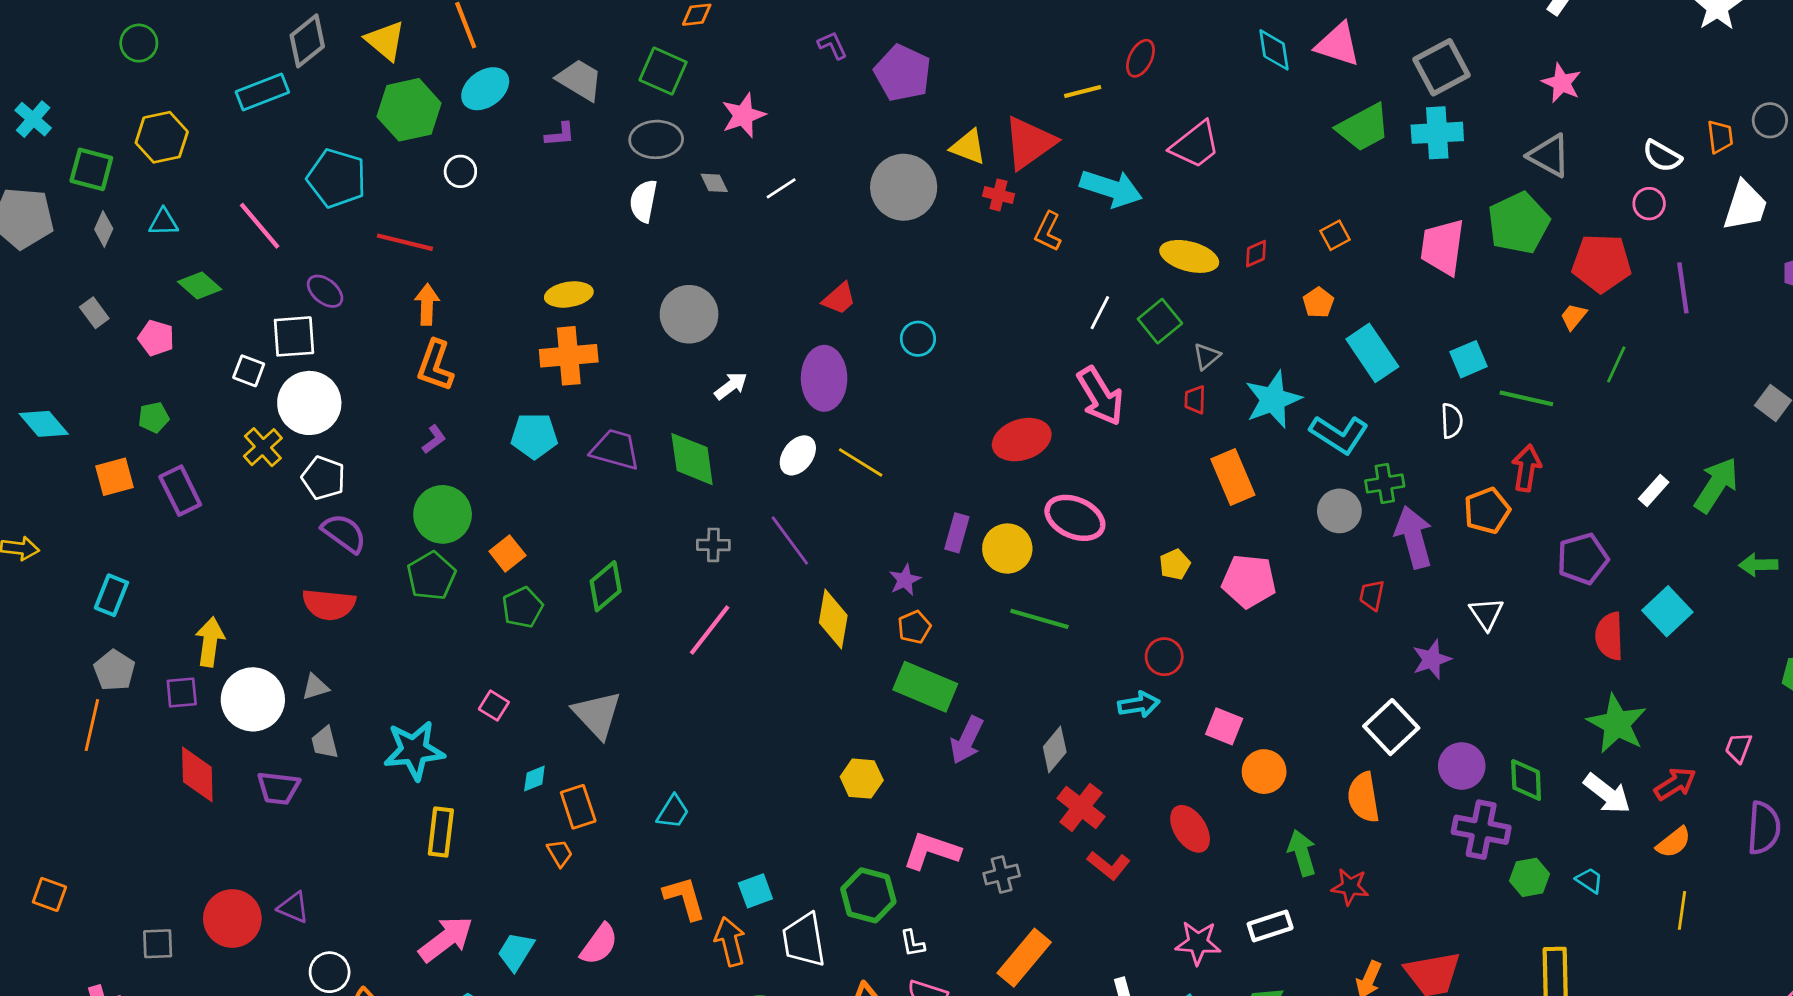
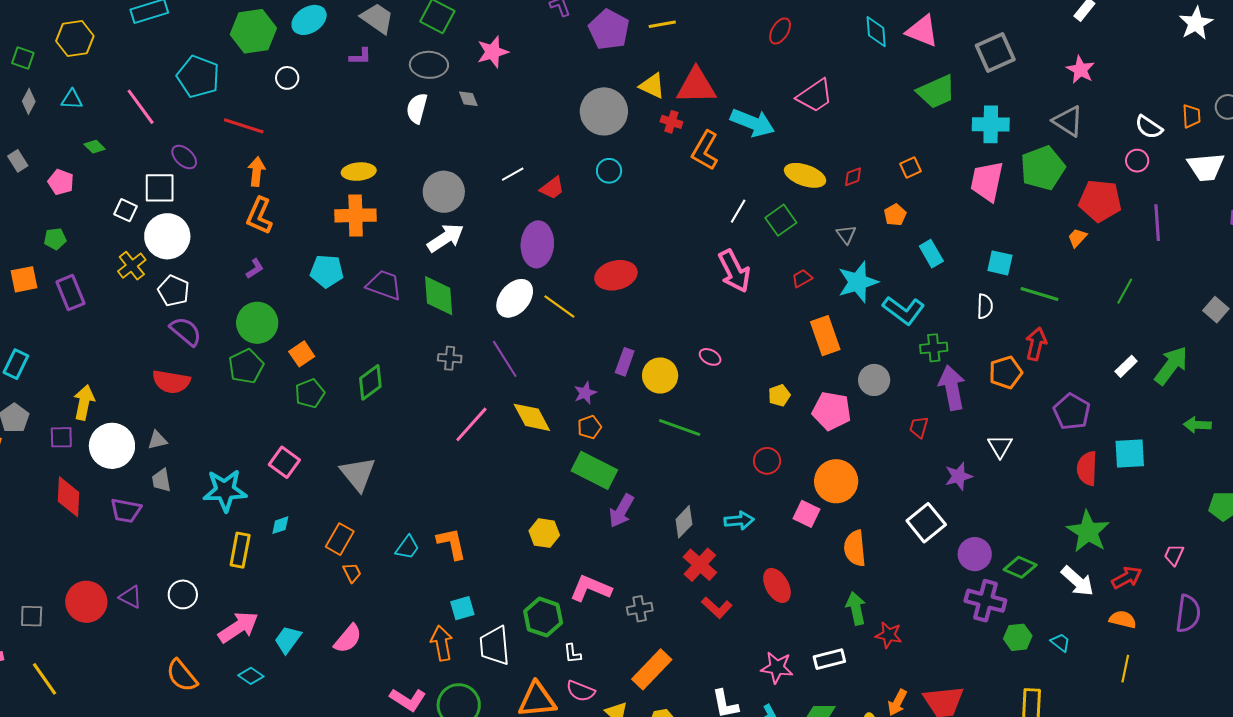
yellow line: (1083, 92) -> (662, 24), moved
cyan cross: (1437, 133) -> (991, 124), moved
red triangle: (1029, 143) -> (696, 86), turned 30
green square: (91, 169) -> (23, 58), size x0.7
white line: (781, 188) -> (513, 174), moved
white trapezoid: (1745, 206) -> (1206, 167), turned 63
orange L-shape: (1048, 232) -> (705, 150), size x1.4
green diamond: (200, 286) -> (95, 147), size x0.7
cyan circle: (918, 339) -> (609, 171), moved
cyan rectangle: (1372, 353) -> (931, 254), size x0.7
gray triangle: (1207, 356) -> (846, 234), moved, turned -30
cyan square: (1469, 359) -> (1000, 263), turned 32
green line: (1616, 364) -> (1125, 291), moved
white arrow: (731, 386) -> (446, 238), moved, size x1.5
red trapezoid: (1195, 400) -> (802, 278), turned 55
red ellipse: (1022, 440) -> (616, 275), moved
white ellipse: (798, 455) -> (515, 298), size x1.4
gray circle: (1339, 511) -> (874, 380), moved
pink ellipse: (1075, 518) -> (710, 357), size x0.5
purple pentagon: (1583, 559) -> (1072, 412), turned -30
cyan square: (1667, 611) -> (1130, 454), turned 36
yellow diamond: (833, 619) -> (532, 417), turned -42
pink line: (710, 630) -> (471, 424), moved
cyan arrow: (1139, 705) -> (739, 521), moved
pink square: (494, 706) -> (284, 462), size x1.4
orange circle: (1264, 772) -> (836, 481), moved, size x1.4
cyan diamond: (534, 778) -> (280, 525), moved
green diamond: (1526, 780) -> (1020, 567), turned -68
orange semicircle: (1363, 797) -> (855, 548), moved
orange rectangle: (578, 807) -> (340, 539), turned 44
orange semicircle: (1674, 842) -> (1123, 619), turned -132
orange trapezoid: (560, 853) -> (352, 573), moved
orange L-shape: (685, 898) -> (452, 544), moved
white circle: (330, 972) -> (183, 594), moved

